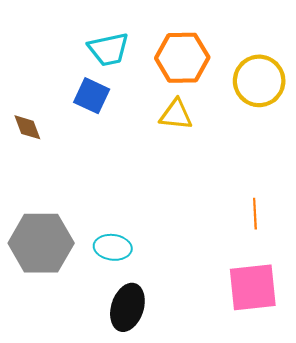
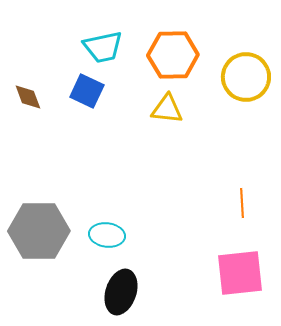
brown diamond: (27, 127) -> (28, 97), moved

